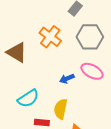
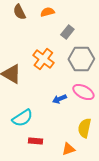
yellow semicircle: (61, 109) -> (84, 128), moved

